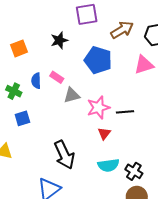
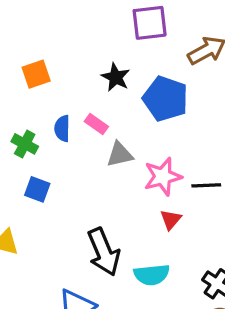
black star: (59, 40) -> (116, 77), moved, turned -30
blue square: (22, 118) -> (37, 189), turned 35
cyan semicircle: (108, 165) -> (152, 275), moved

